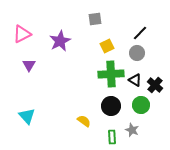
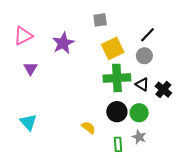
yellow square: (107, 46) -> (113, 48), size x1.5
green circle: (141, 105) -> (139, 113), moved

